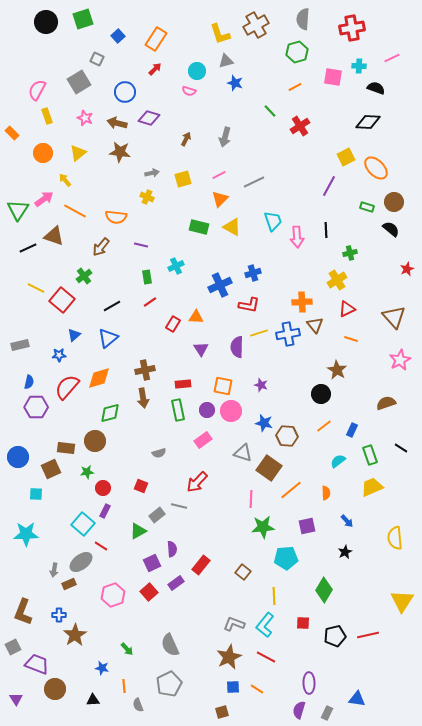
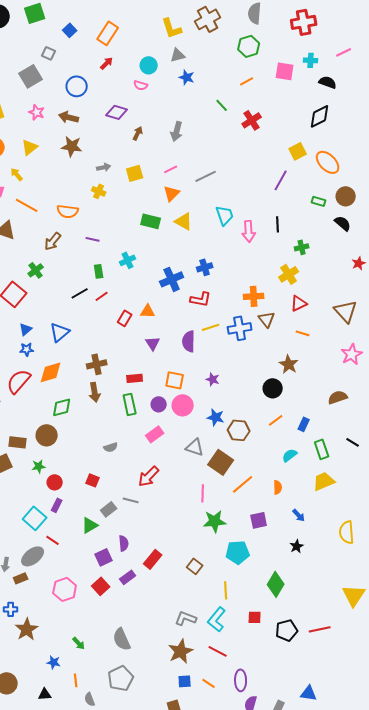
purple diamond: (149, 118) -> (117, 112), moved
black diamond: (368, 122) -> (320, 116), turned -30
black line: (112, 306) -> (80, 293), moved
blue star: (59, 355) -> (27, 349), moved
purple ellipse: (309, 683) -> (241, 680), moved

